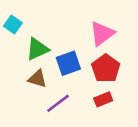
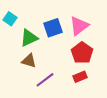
blue square: (68, 63) -> (53, 28), moved

